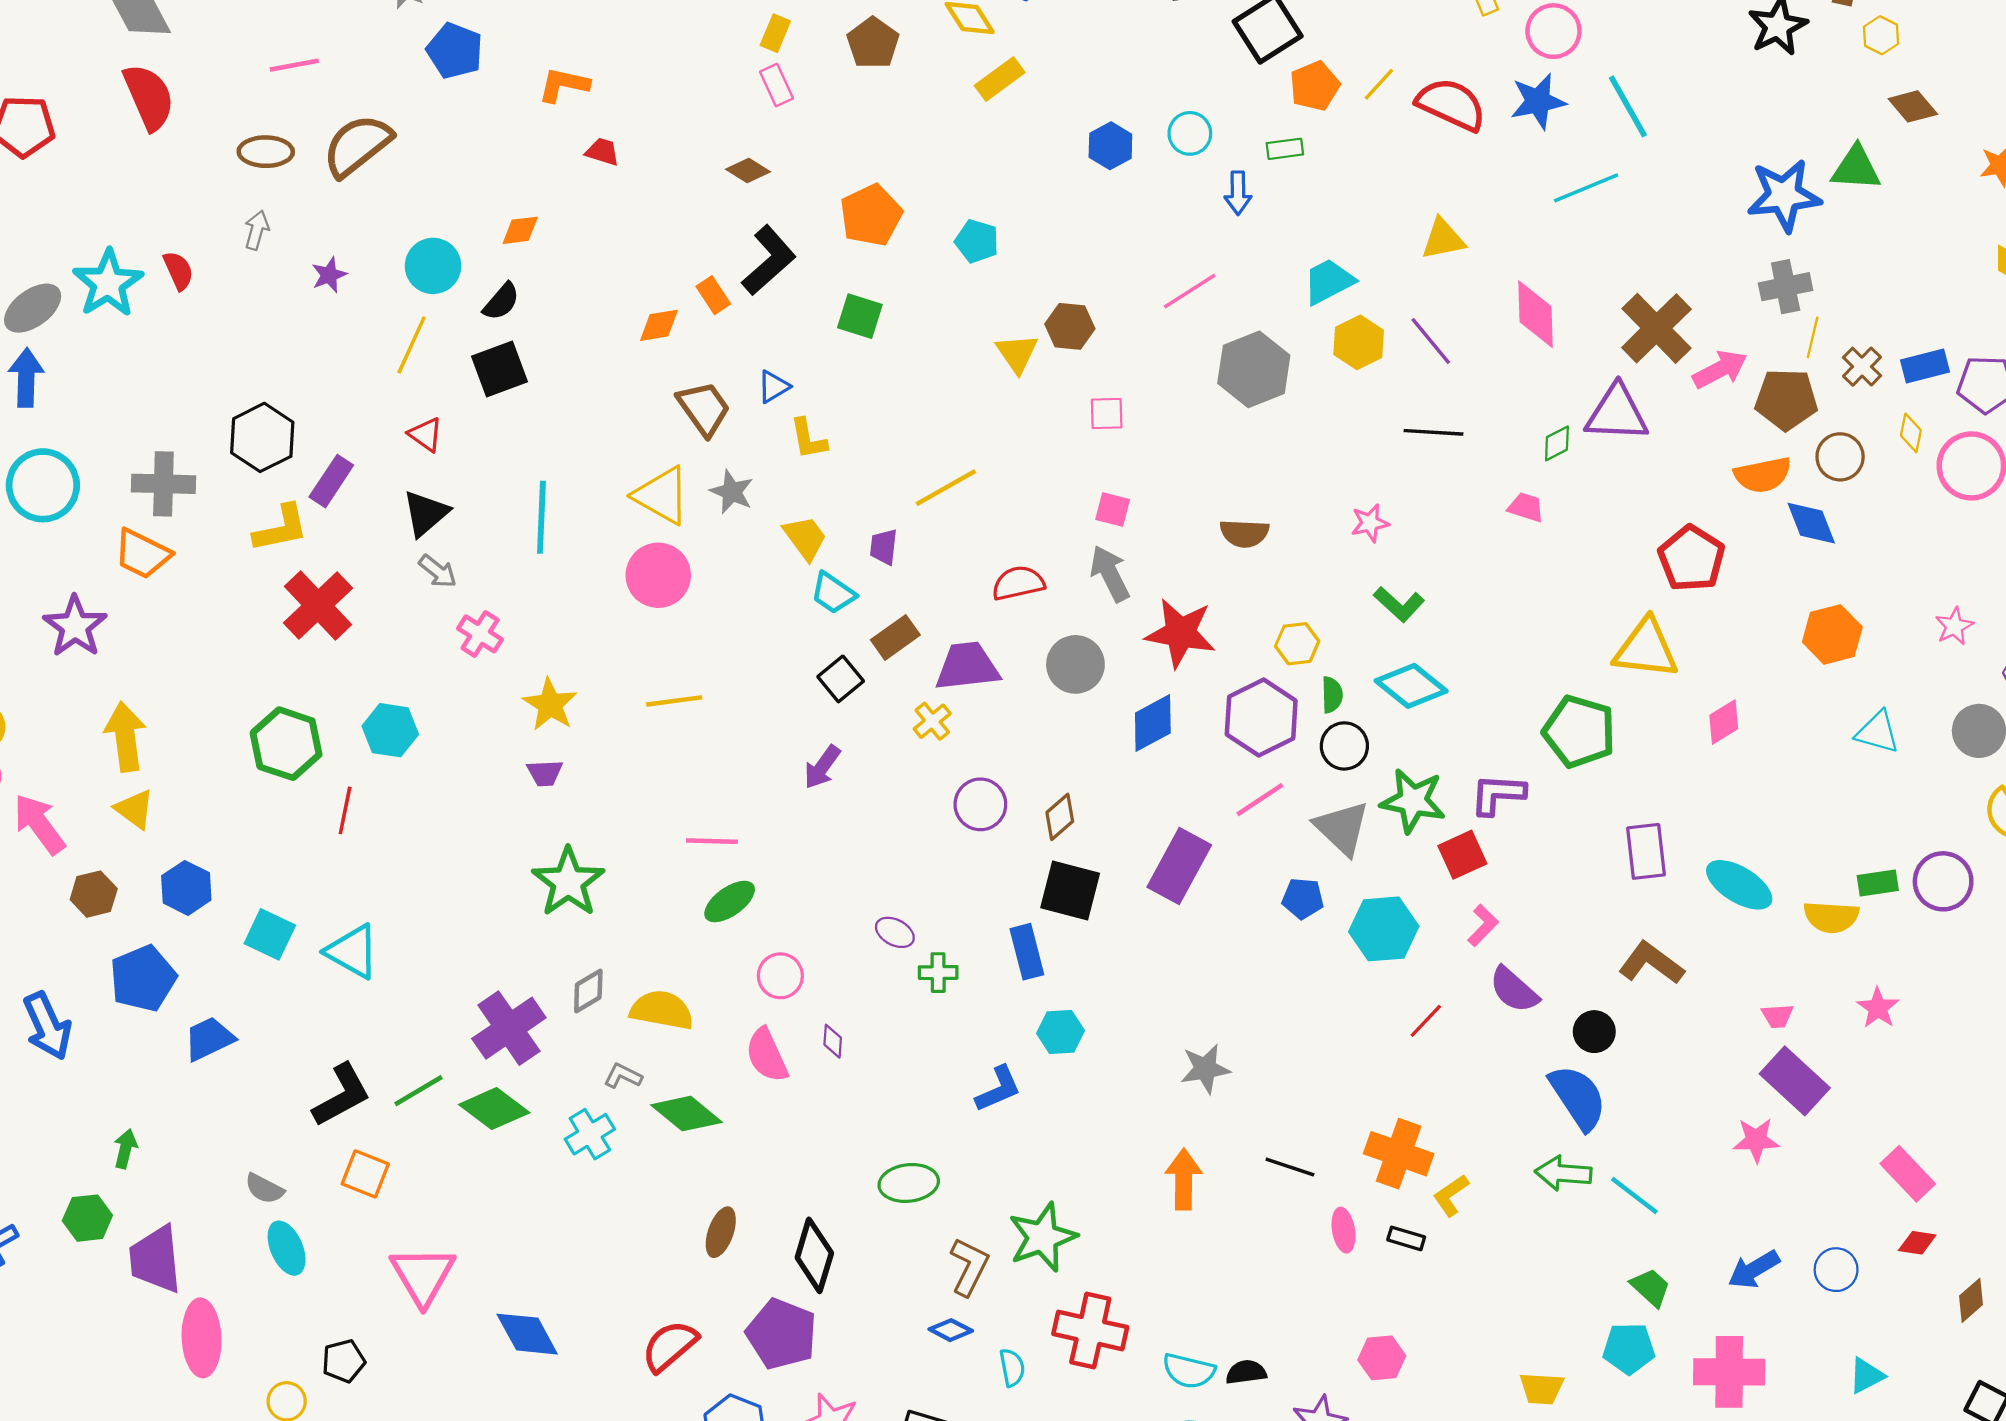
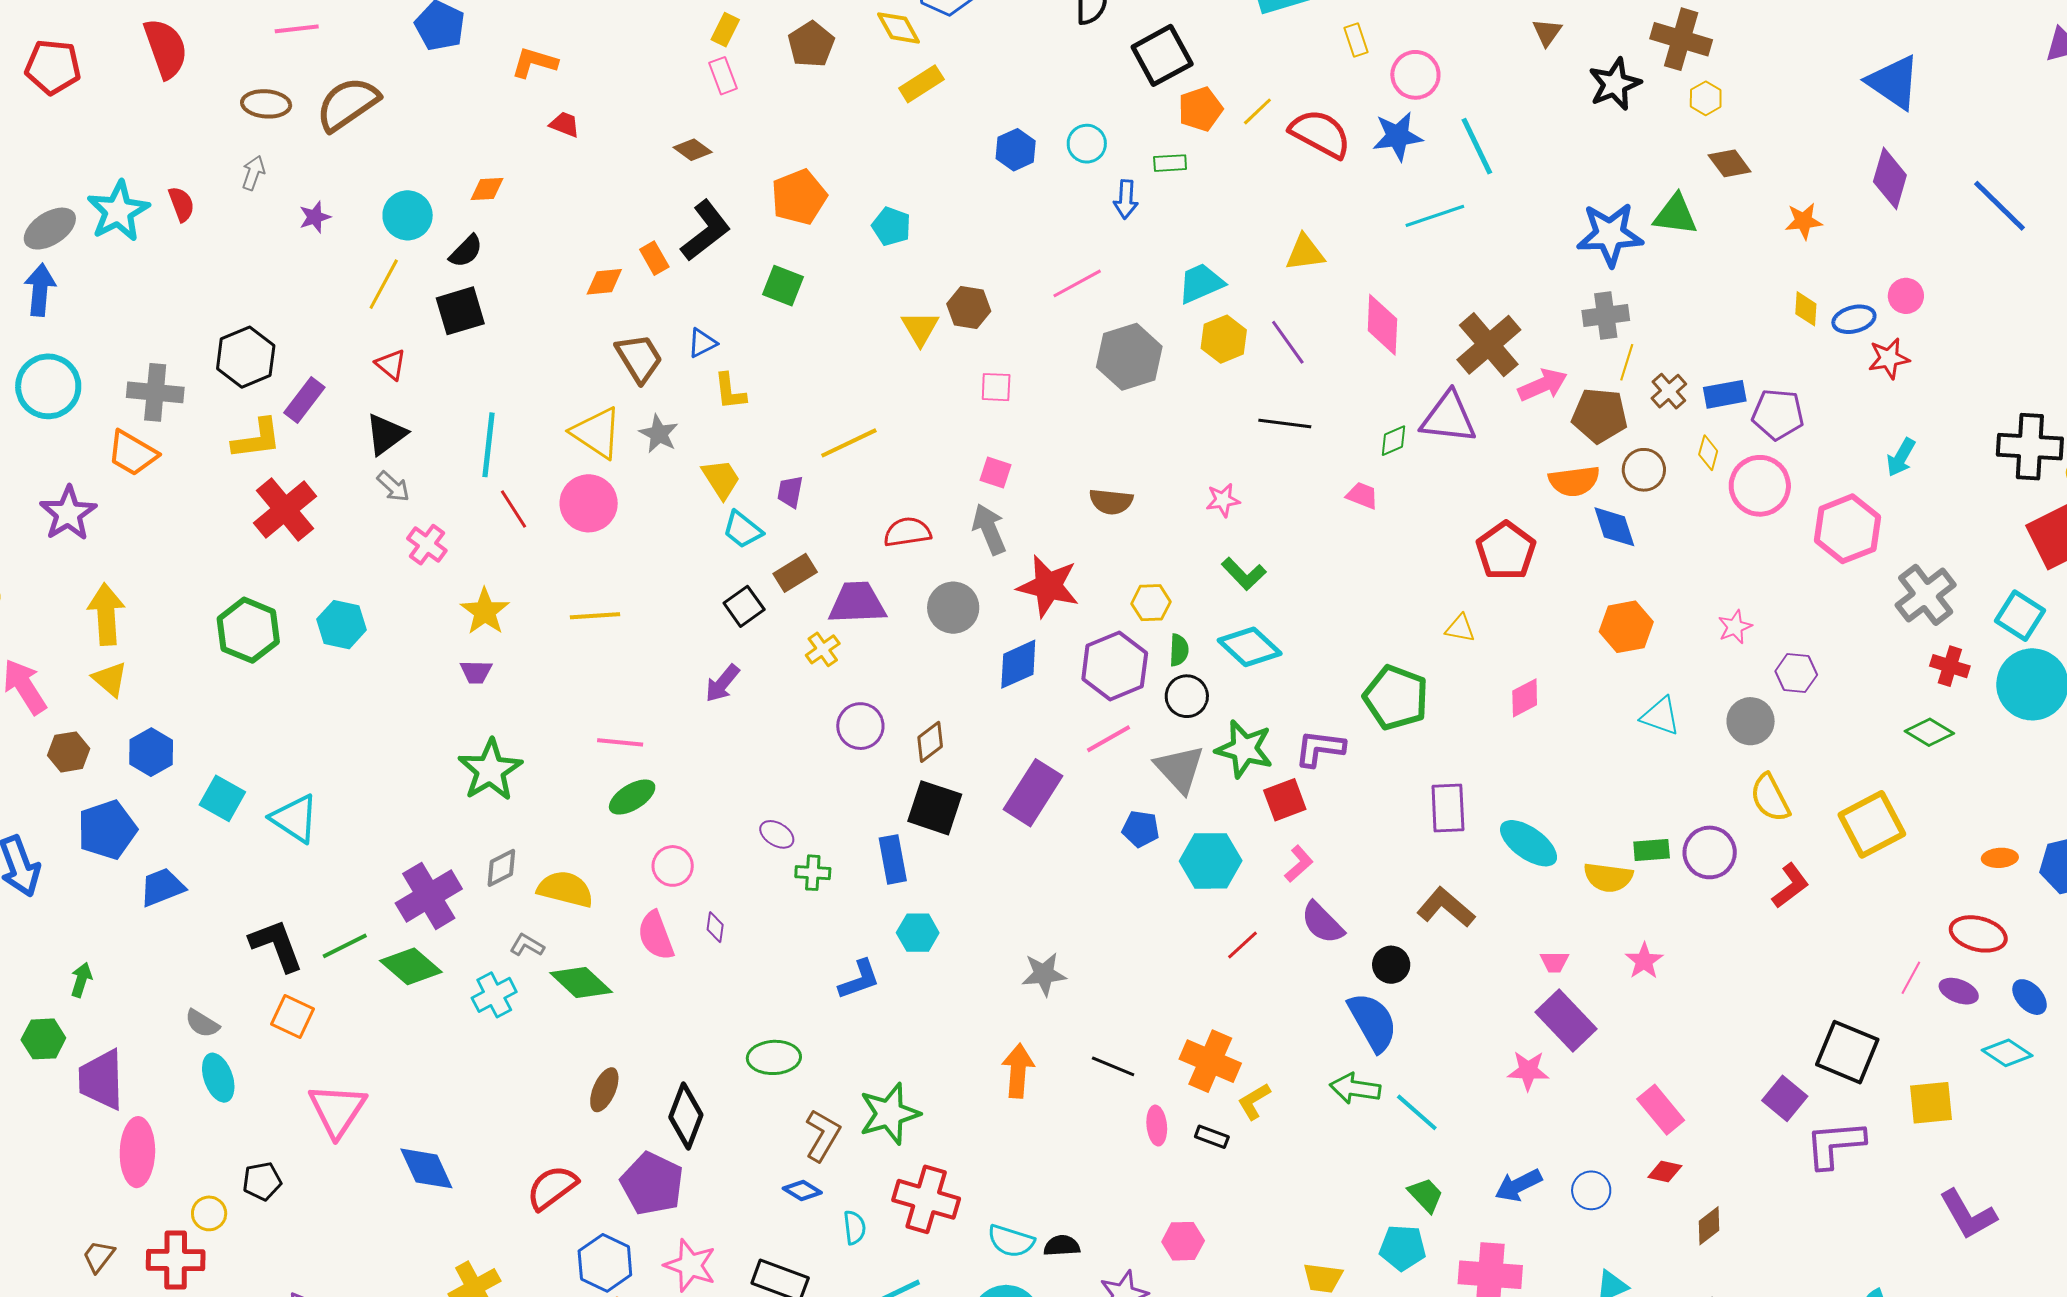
yellow triangle: (1646, 649) -> (1460, 628), size x0.5
red line: (345, 810) -> (513, 509), moved, turned -48
black L-shape: (342, 1095) -> (276, 945), turned -86

